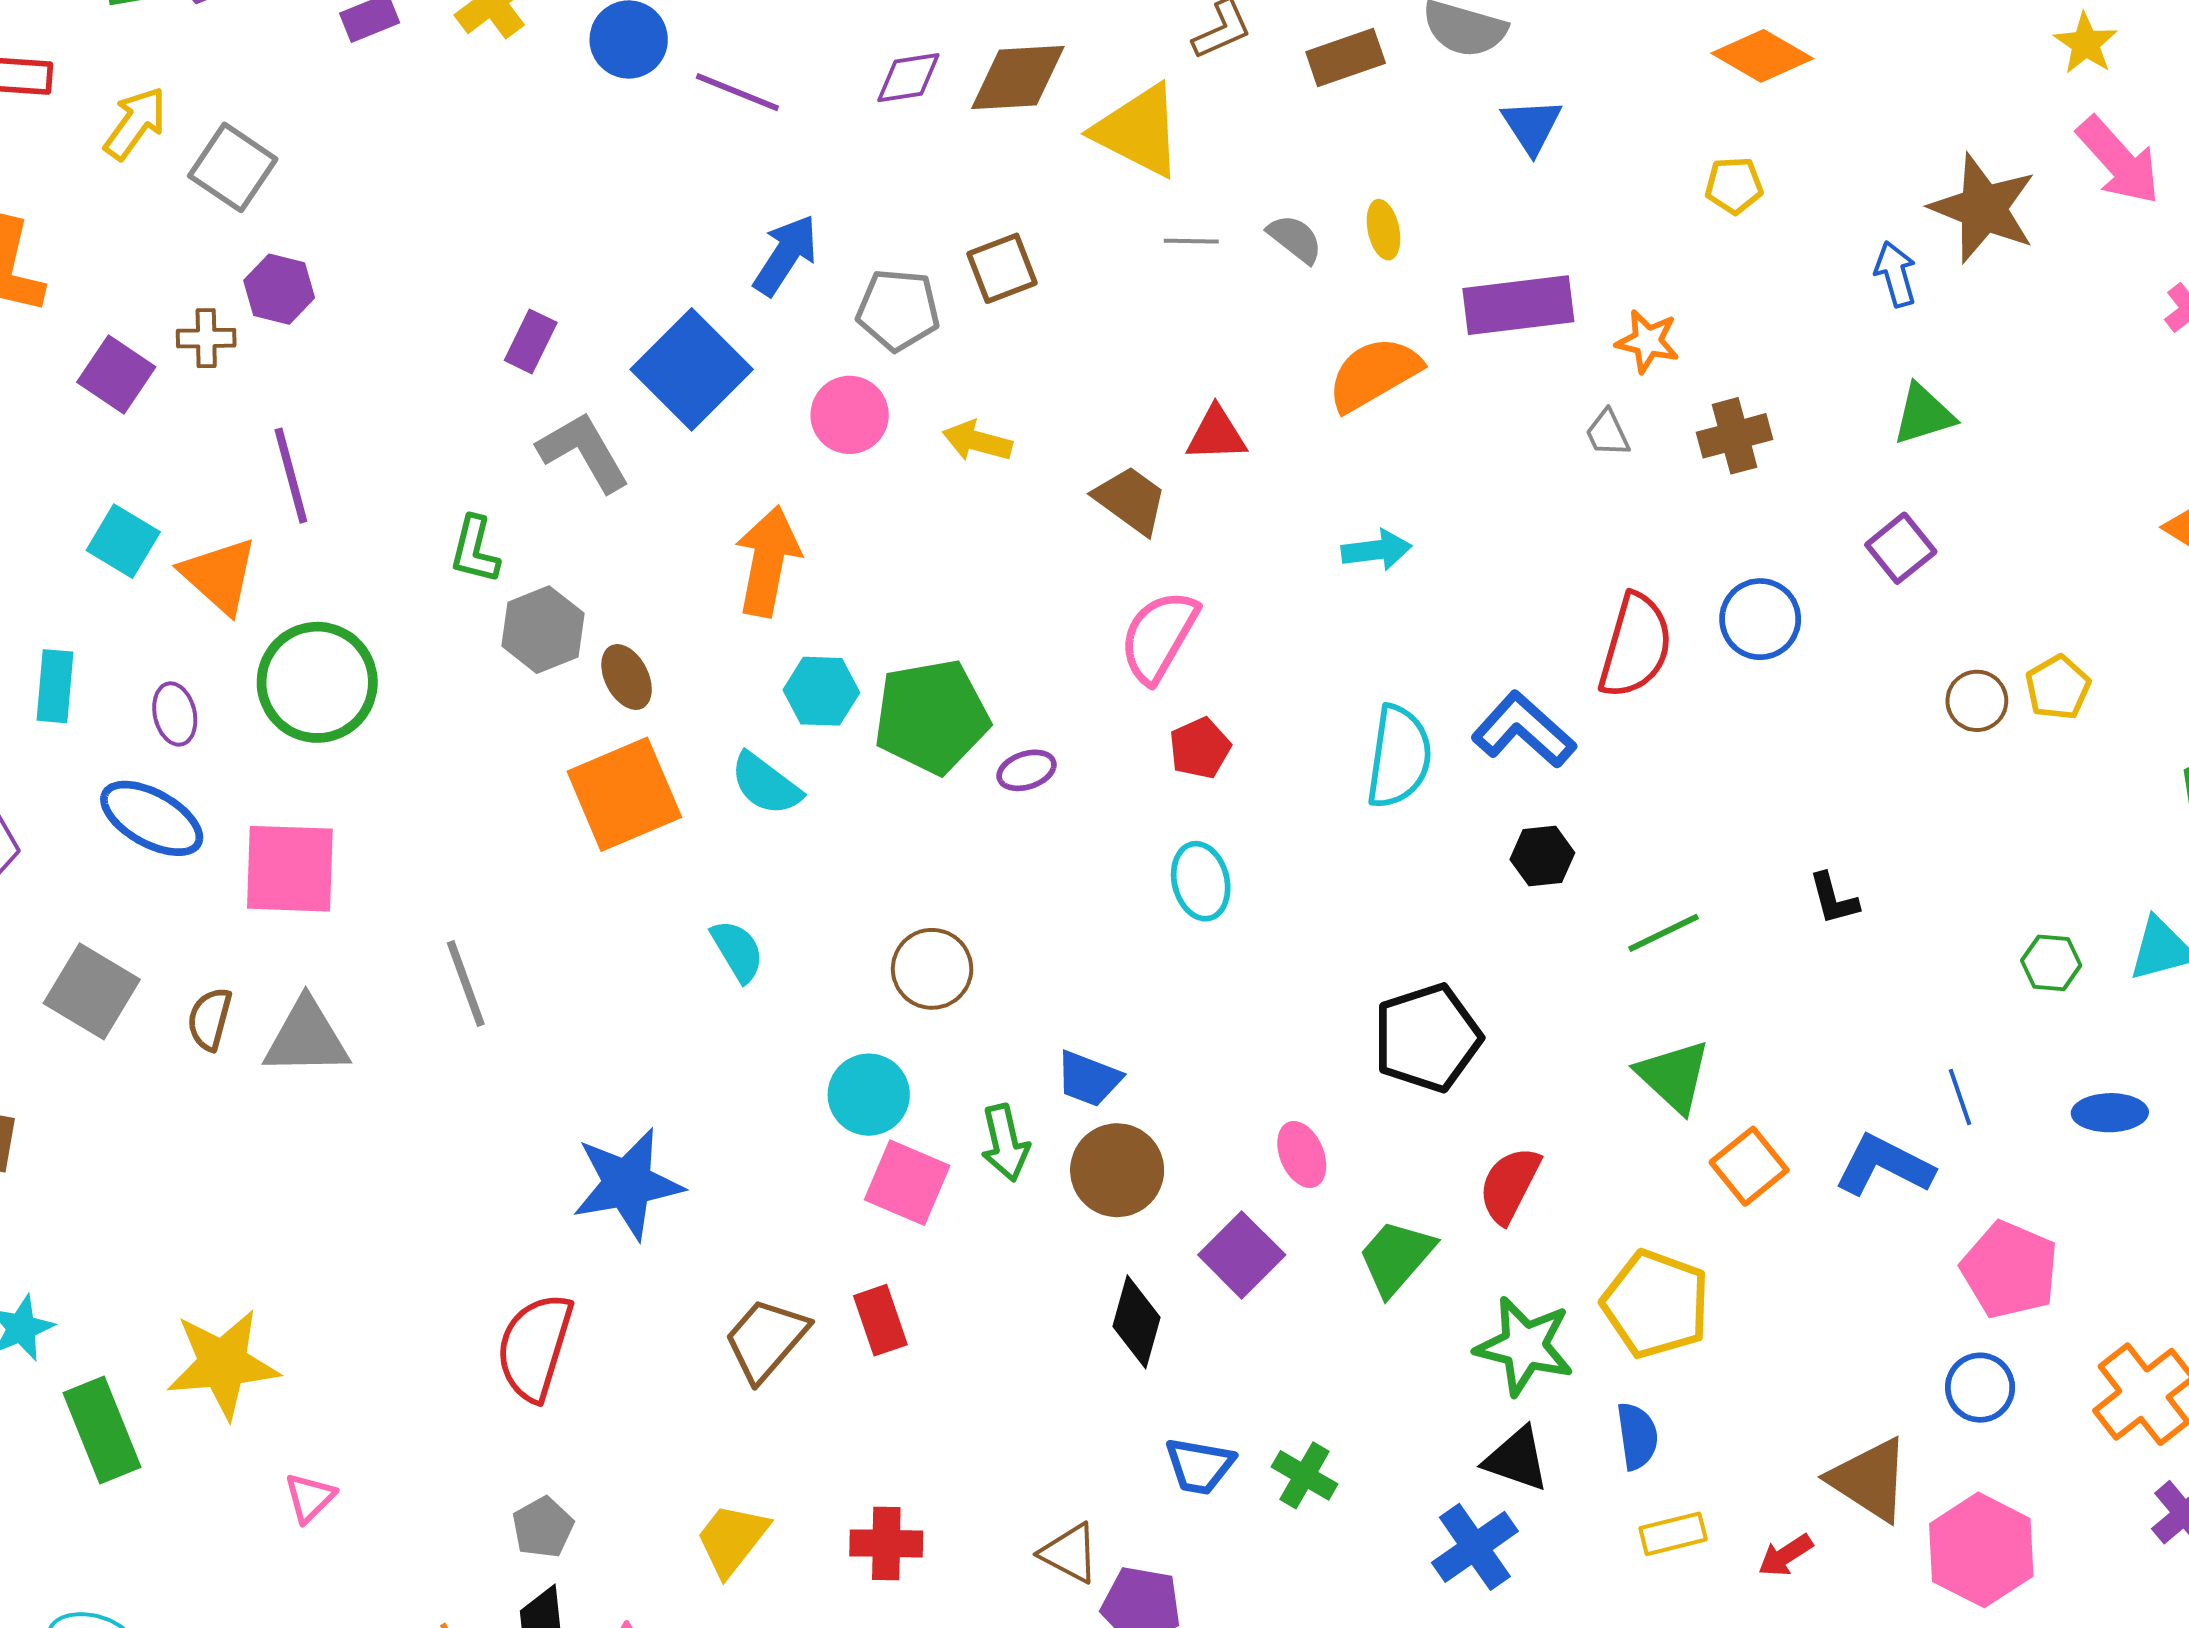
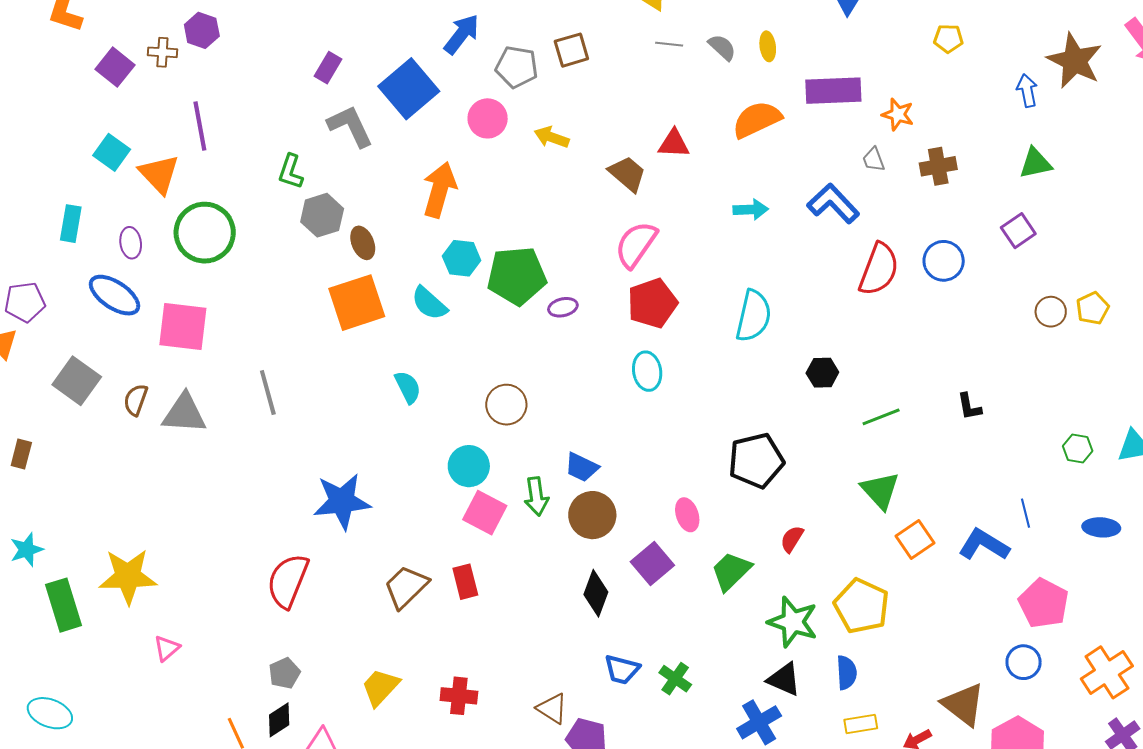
blue L-shape: (1524, 730) -> (833, 204), moved
red pentagon: (1200, 748) -> (652, 303), size x1.6
red semicircle: (1509, 1185) -> (792, 539), size x0.7

